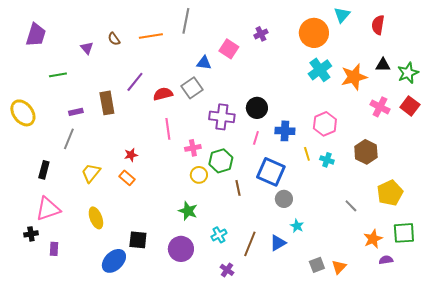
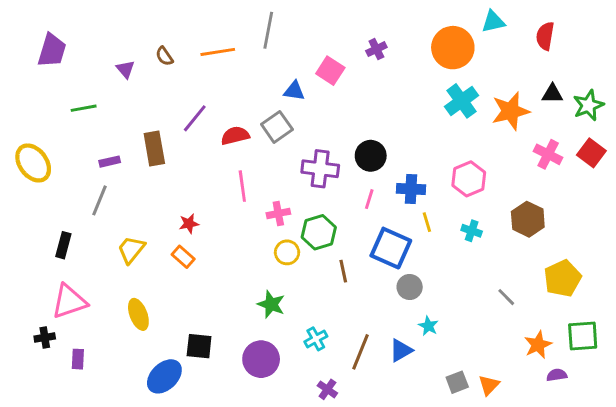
cyan triangle: (342, 15) -> (493, 22), turned 36
yellow line: (307, 154) -> (427, 222), moved

